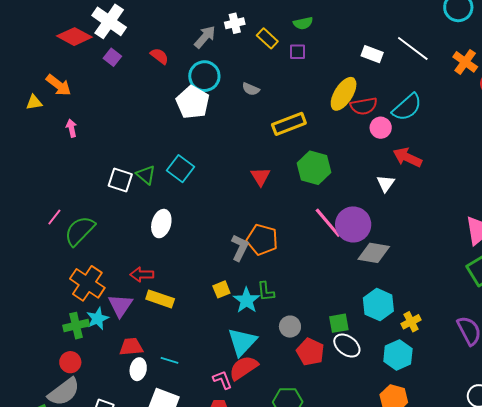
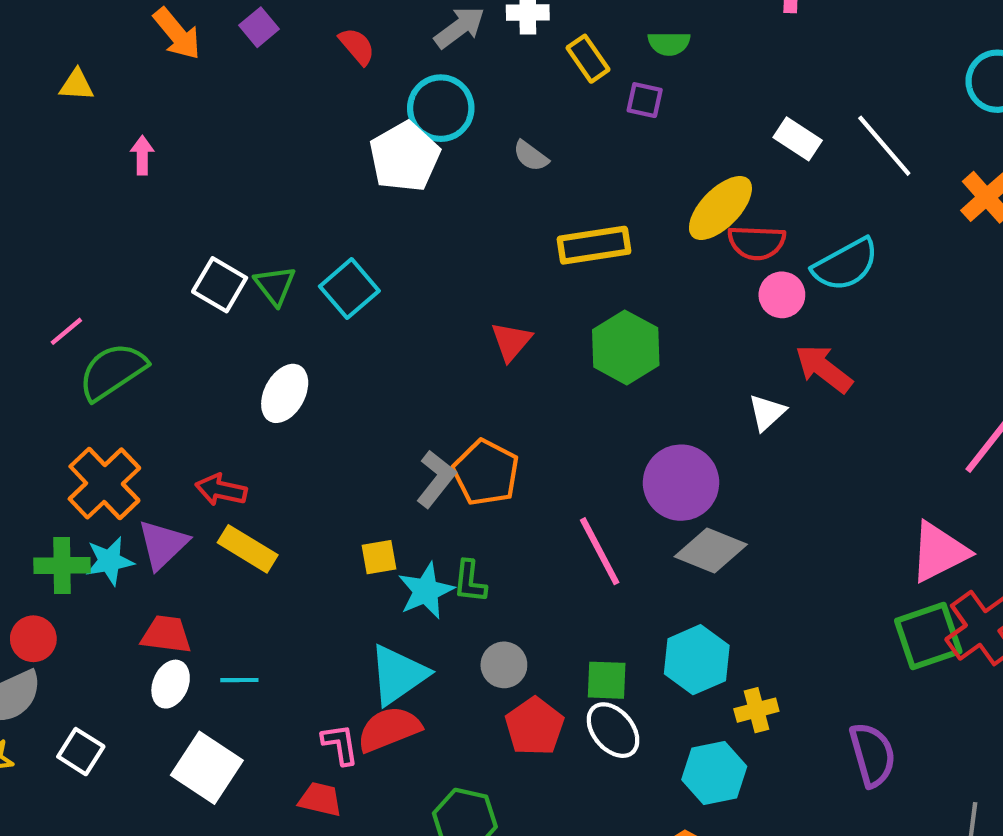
orange arrow: (59, 85) -> (177, 34), moved
pink line: (328, 223) -> (600, 551), moved
cyan line: (170, 360) -> (239, 680), turned -30

